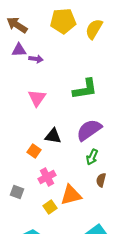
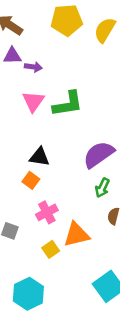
green L-shape: (85, 89) -> (68, 104), moved
pink triangle: (37, 98) -> (33, 101), moved
black triangle: (53, 136) -> (39, 157), moved

